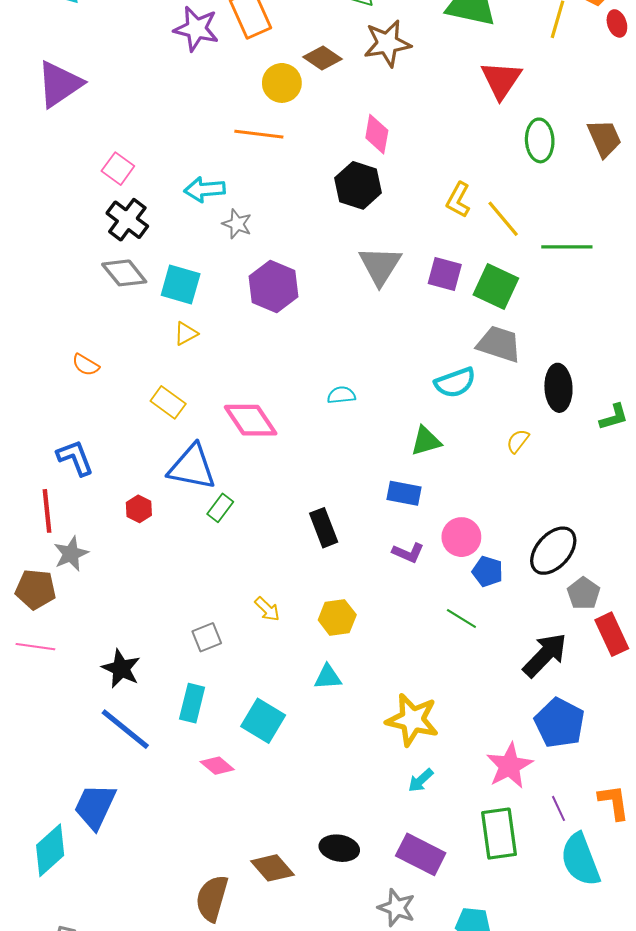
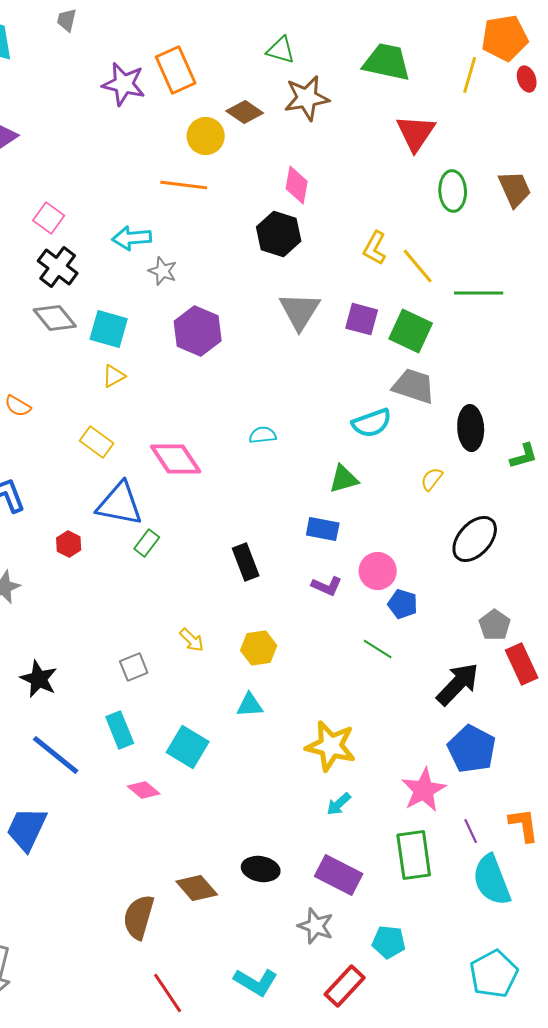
black ellipse: (553, 551) -> (475, 539), moved
black star: (121, 669) -> (39, 679), moved
cyan rectangle: (192, 703) -> (120, 730), turned -36

